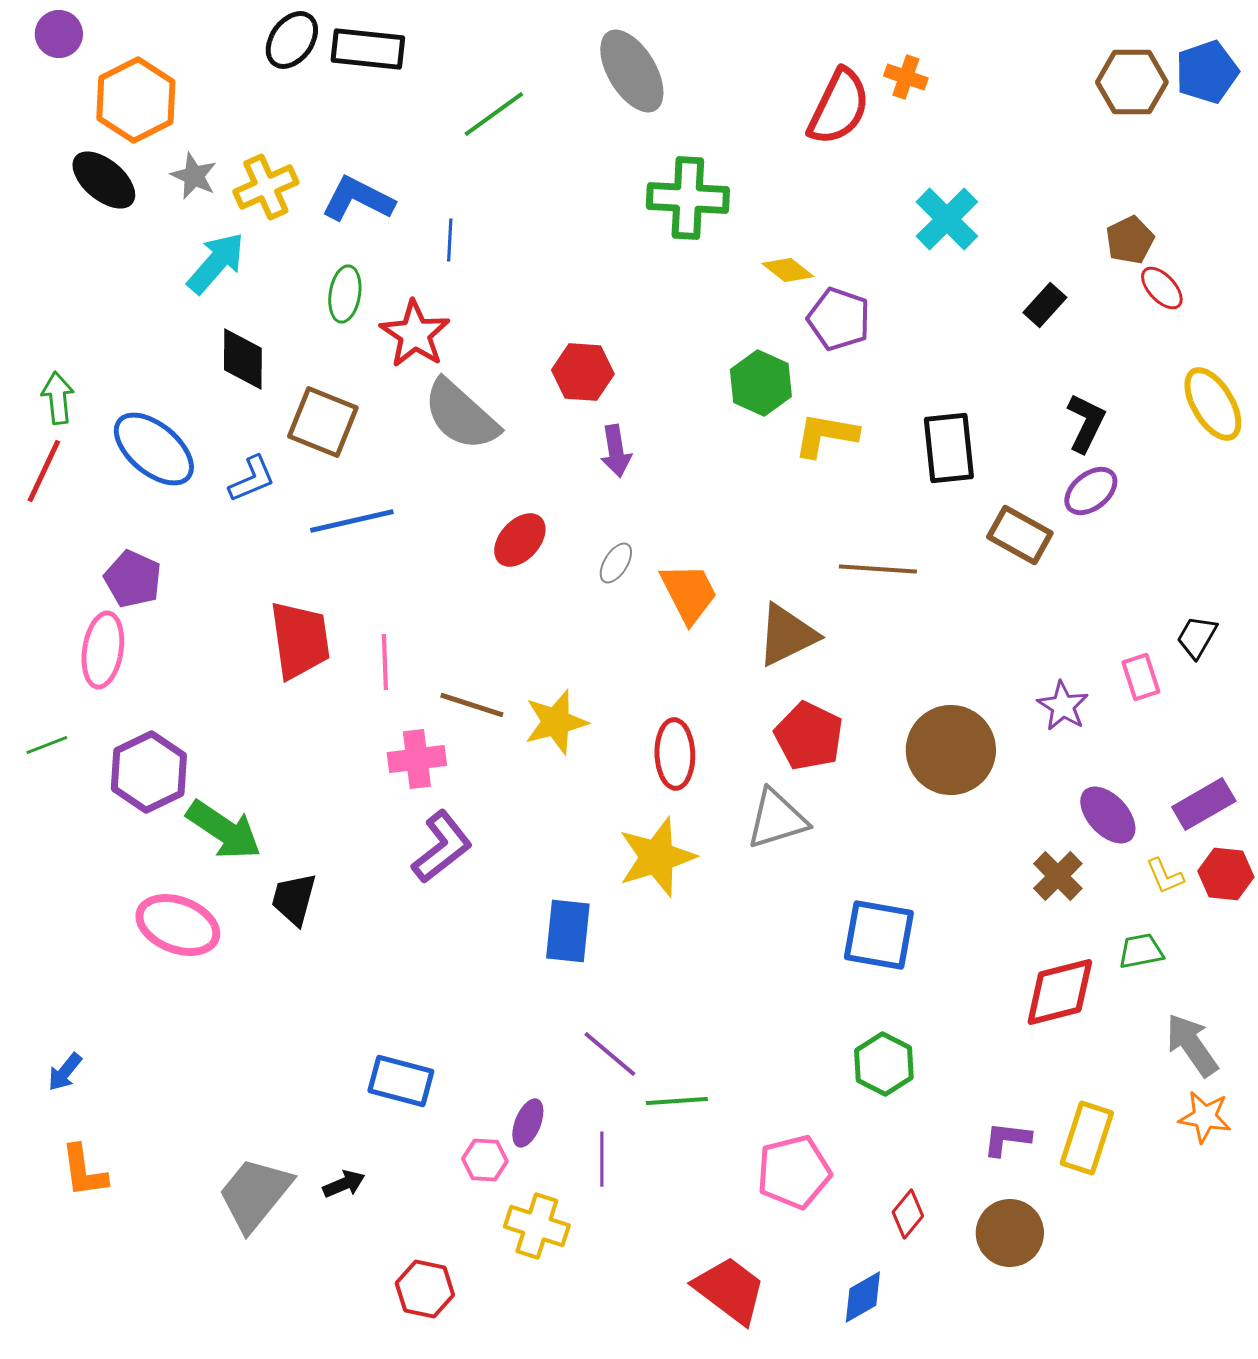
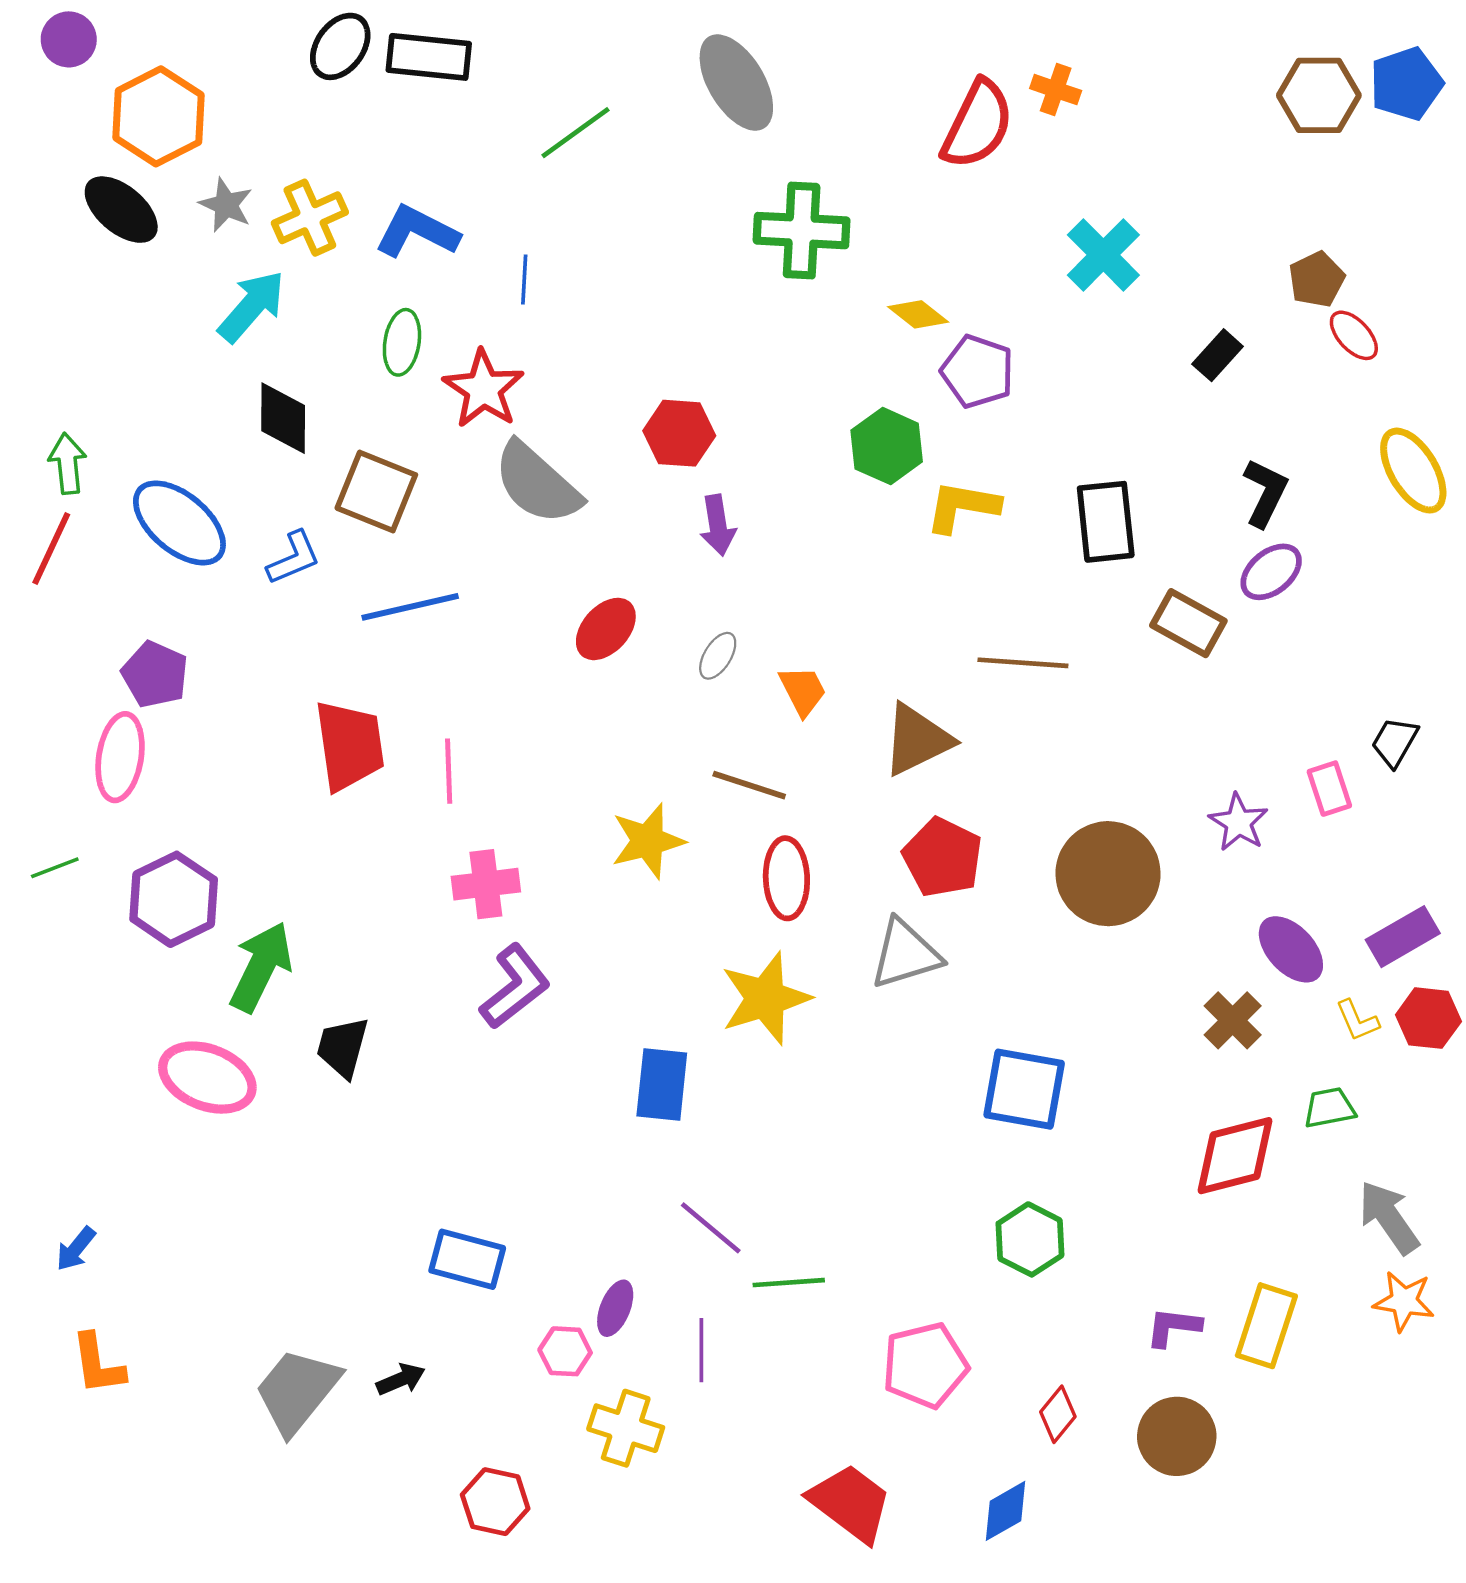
orange trapezoid: (689, 593) -> (803, 691), size x0.7
brown line: (472, 705) -> (749, 785), moved
green arrow: (224, 830) -> (261, 967), turned -98

